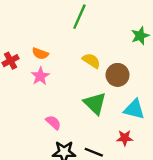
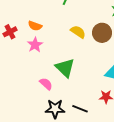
brown circle: (118, 75) -> (102, 33), moved
green triangle: (95, 103) -> (65, 68), moved

